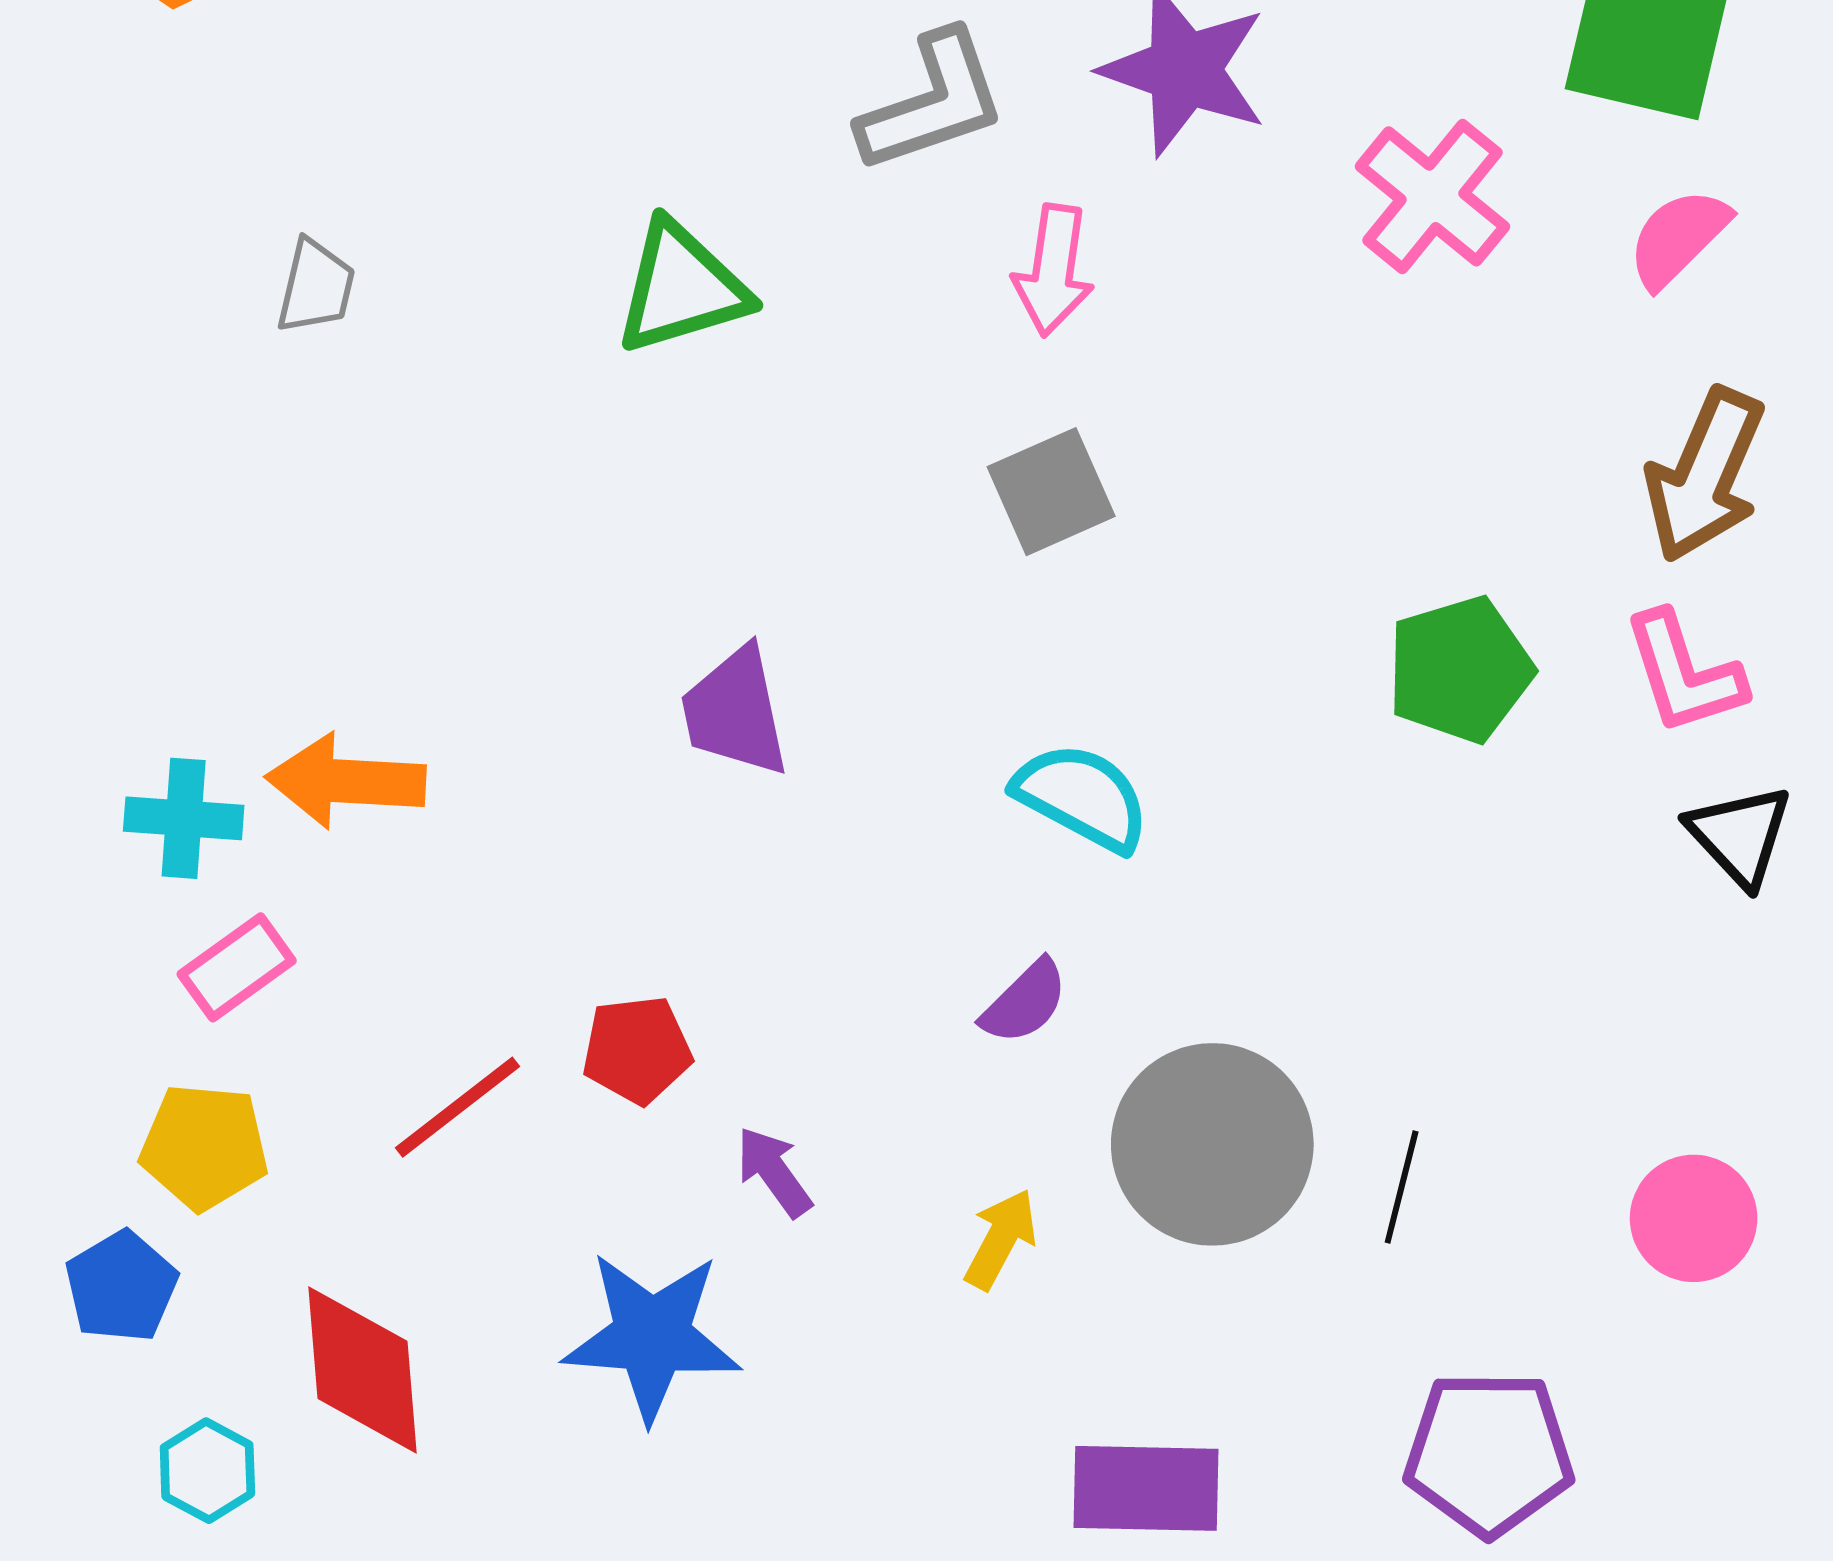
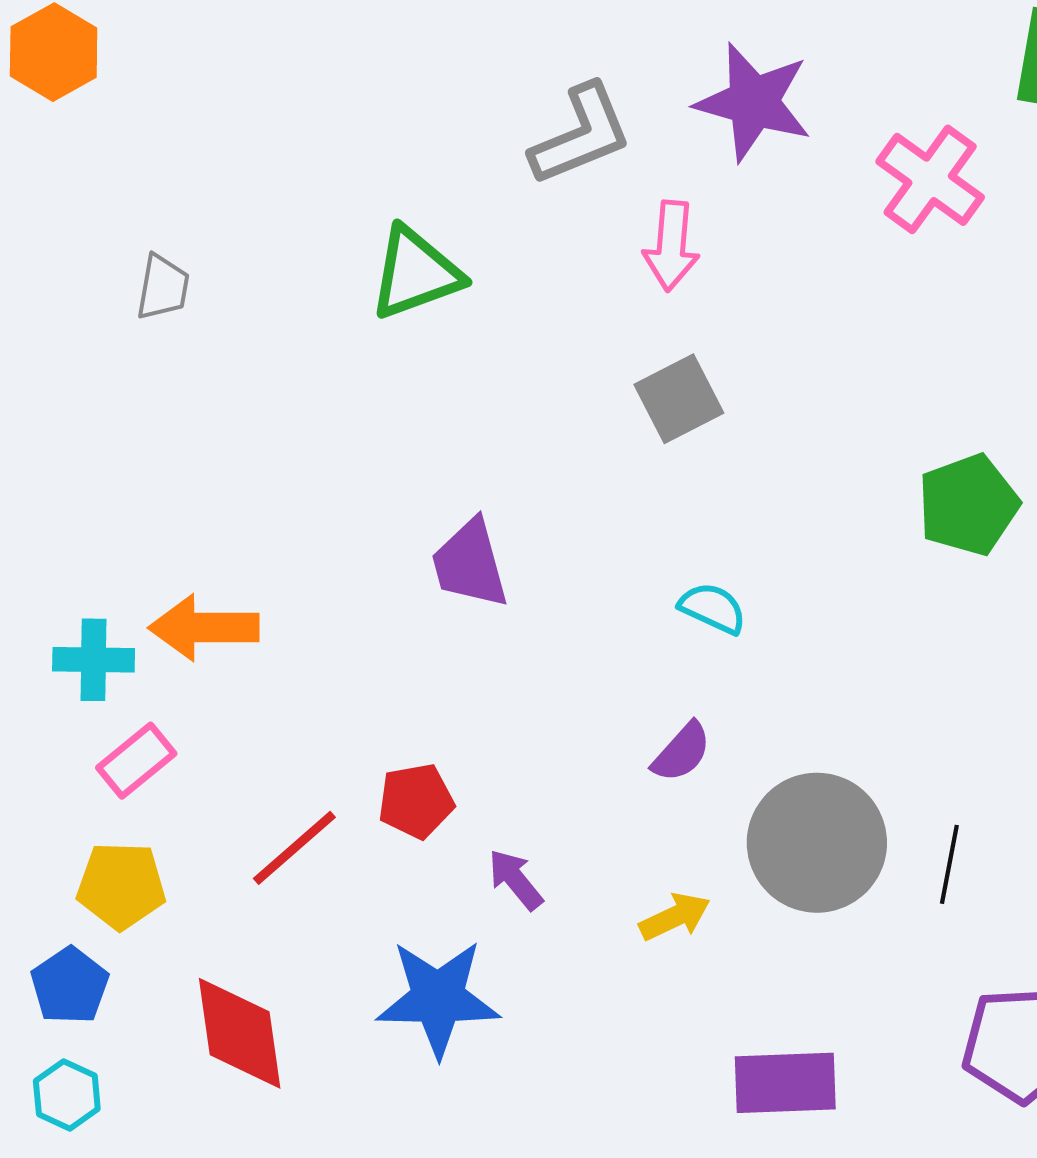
cyan semicircle: (1082, 797) -> (713, 608), size x0.7
yellow arrow: (1001, 1239) -> (675, 917), turned 40
cyan hexagon: (207, 1471) -> (67, 1095), moved

